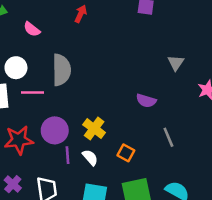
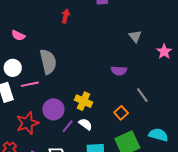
red arrow: (81, 14) -> (66, 16), moved
orange square: (126, 153) -> (121, 113), moved, turned 32
purple line: (67, 155) -> (68, 126), turned 56

